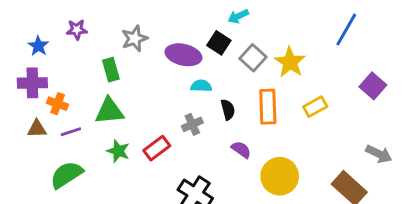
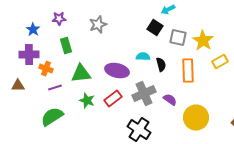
purple ellipse: (183, 55) -> (117, 71), moved
gray square: (253, 58) -> (178, 38), turned -30
green rectangle: (111, 70) -> (66, 46), moved
yellow rectangle: (315, 107) -> (220, 62), moved
black semicircle: (228, 110) -> (161, 65), moved
gray cross: (192, 124) -> (144, 94), moved, size x1.6
brown triangle: (37, 129) -> (18, 86), moved

